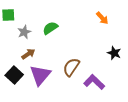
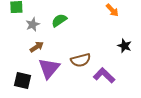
brown semicircle: (71, 67) -> (81, 60), turned -138
black square: (14, 75) -> (22, 81), moved, turned -30

